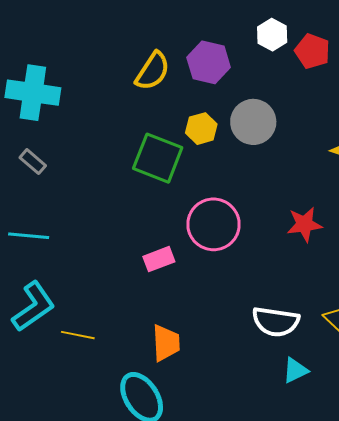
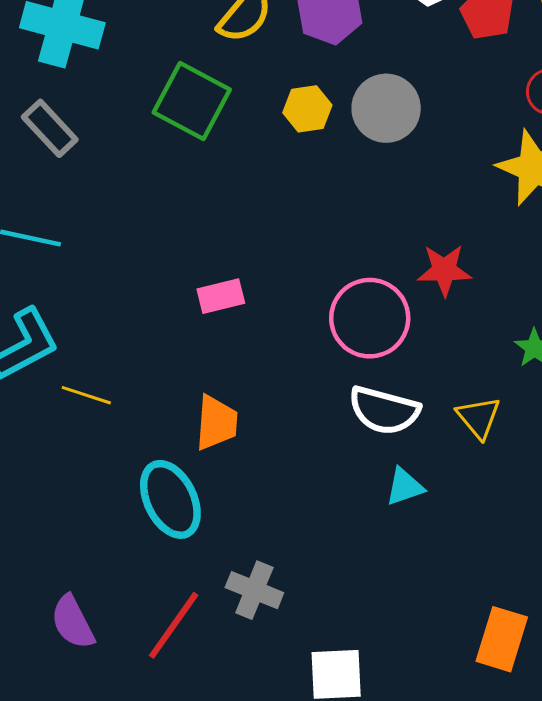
green square: (158, 158) -> (192, 101), moved
gray rectangle: (33, 162) -> (50, 128), size x1.4
pink circle: (214, 224) -> (370, 318), moved

